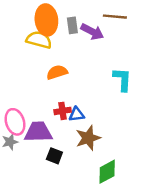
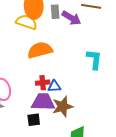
orange semicircle: (57, 72) -> (40, 50), size x1.4
purple trapezoid: (38, 132) -> (43, 102), moved
black square: (54, 156) -> (34, 120), turned -32

